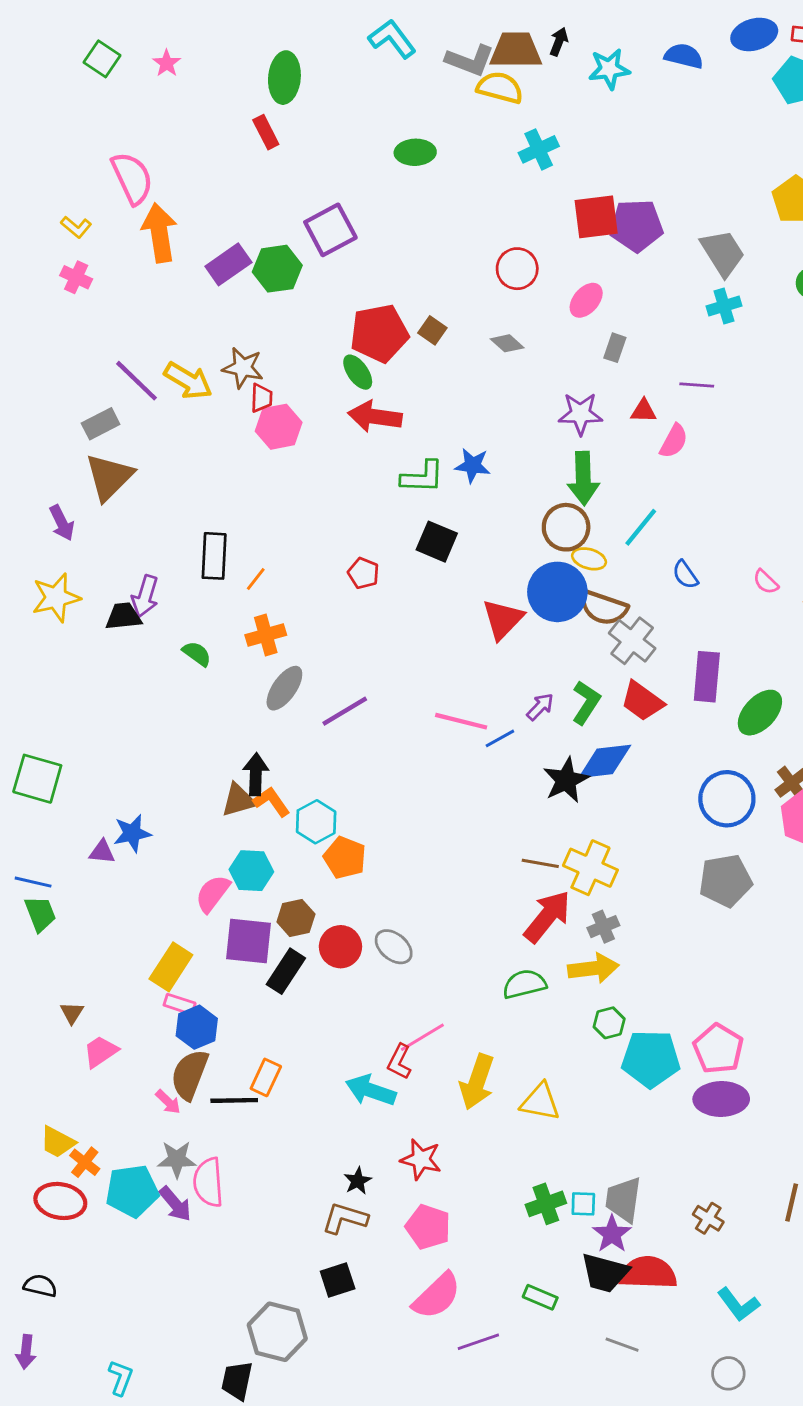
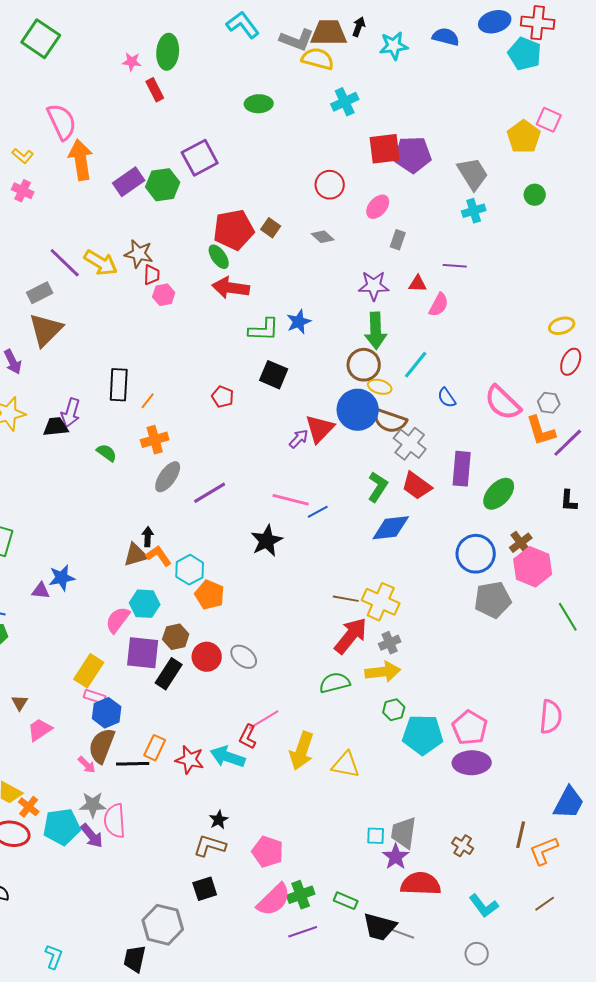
green square: (102, 59) -> (41, 39), size x1.5
pink star: (167, 63) -> (132, 62), moved, turned -30
pink hexagon: (279, 427) -> (164, 295), size x0.7
blue star: (473, 465) -> (299, 322), turned -30
pink semicircle: (766, 582) -> (503, 403), size x2.0
purple arrow: (540, 707) -> (299, 439), moved
black arrow: (256, 774) -> (148, 537), size x0.7
black star: (566, 780) -> (267, 541), moved
gray pentagon: (725, 881) -> (493, 600), moved
red star: (421, 1159) -> (190, 760), moved
green cross: (546, 1204) -> (301, 895), moved
black trapezoid: (605, 1273) -> (380, 927), moved

